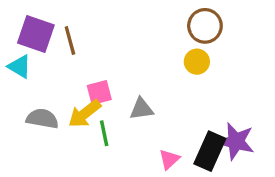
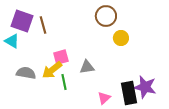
brown circle: (205, 26) -> (106, 16), moved
black rectangle: (210, 151) -> (129, 93), turned -35

